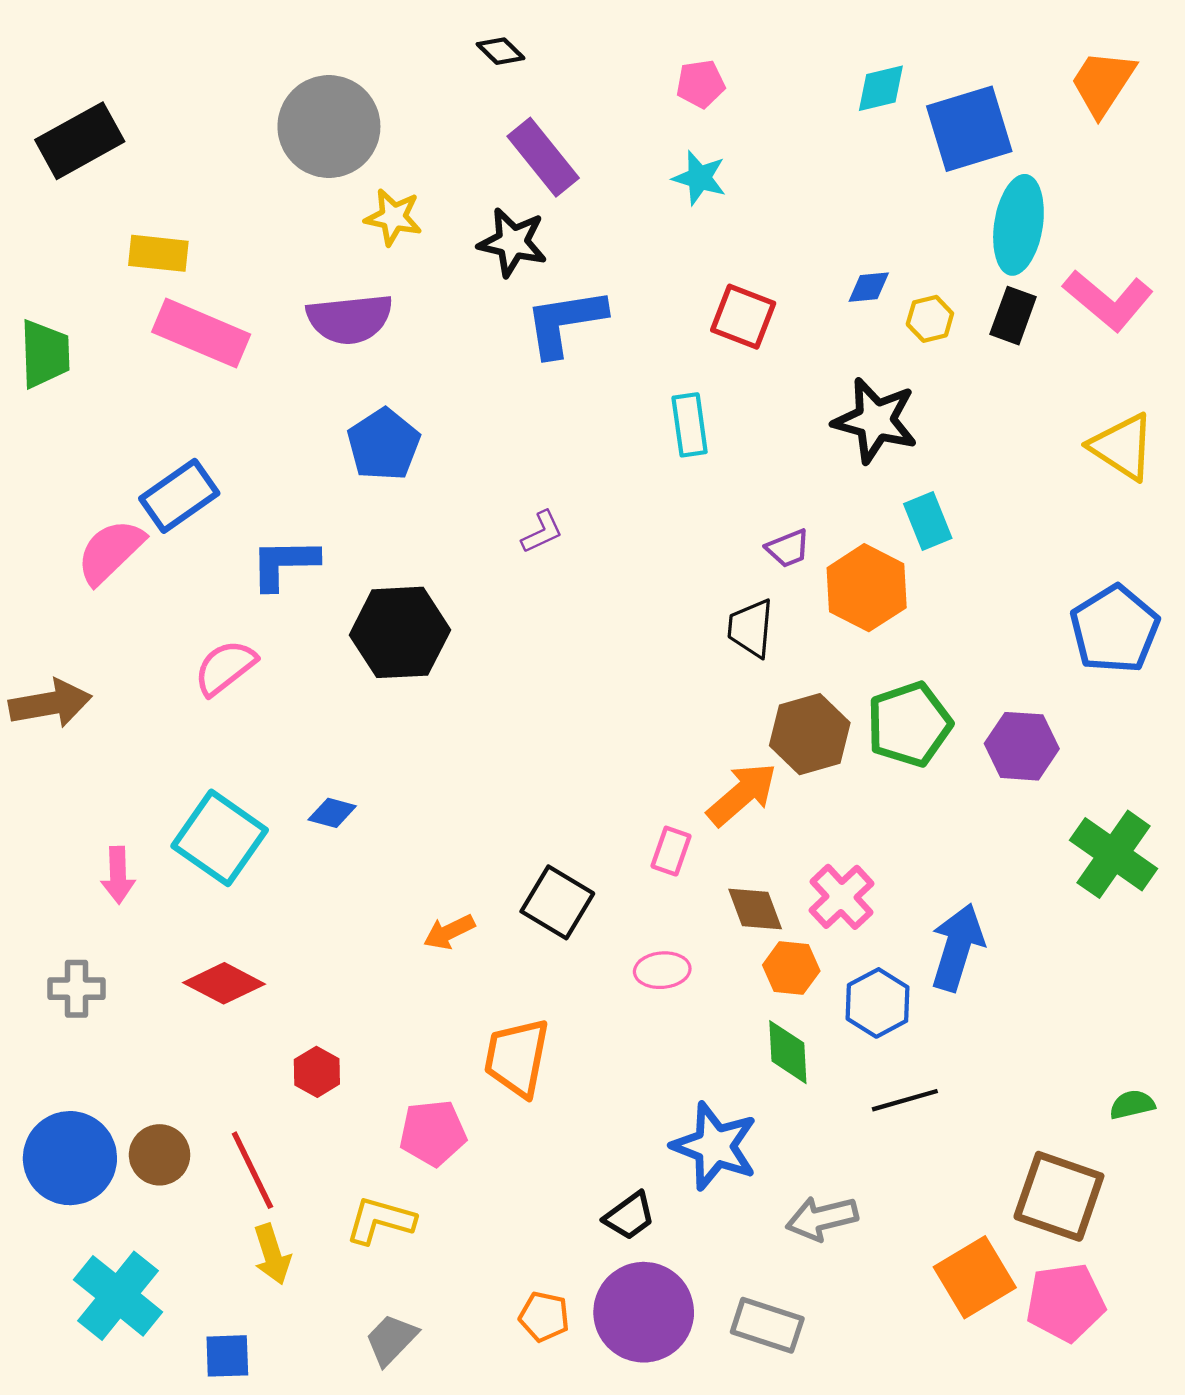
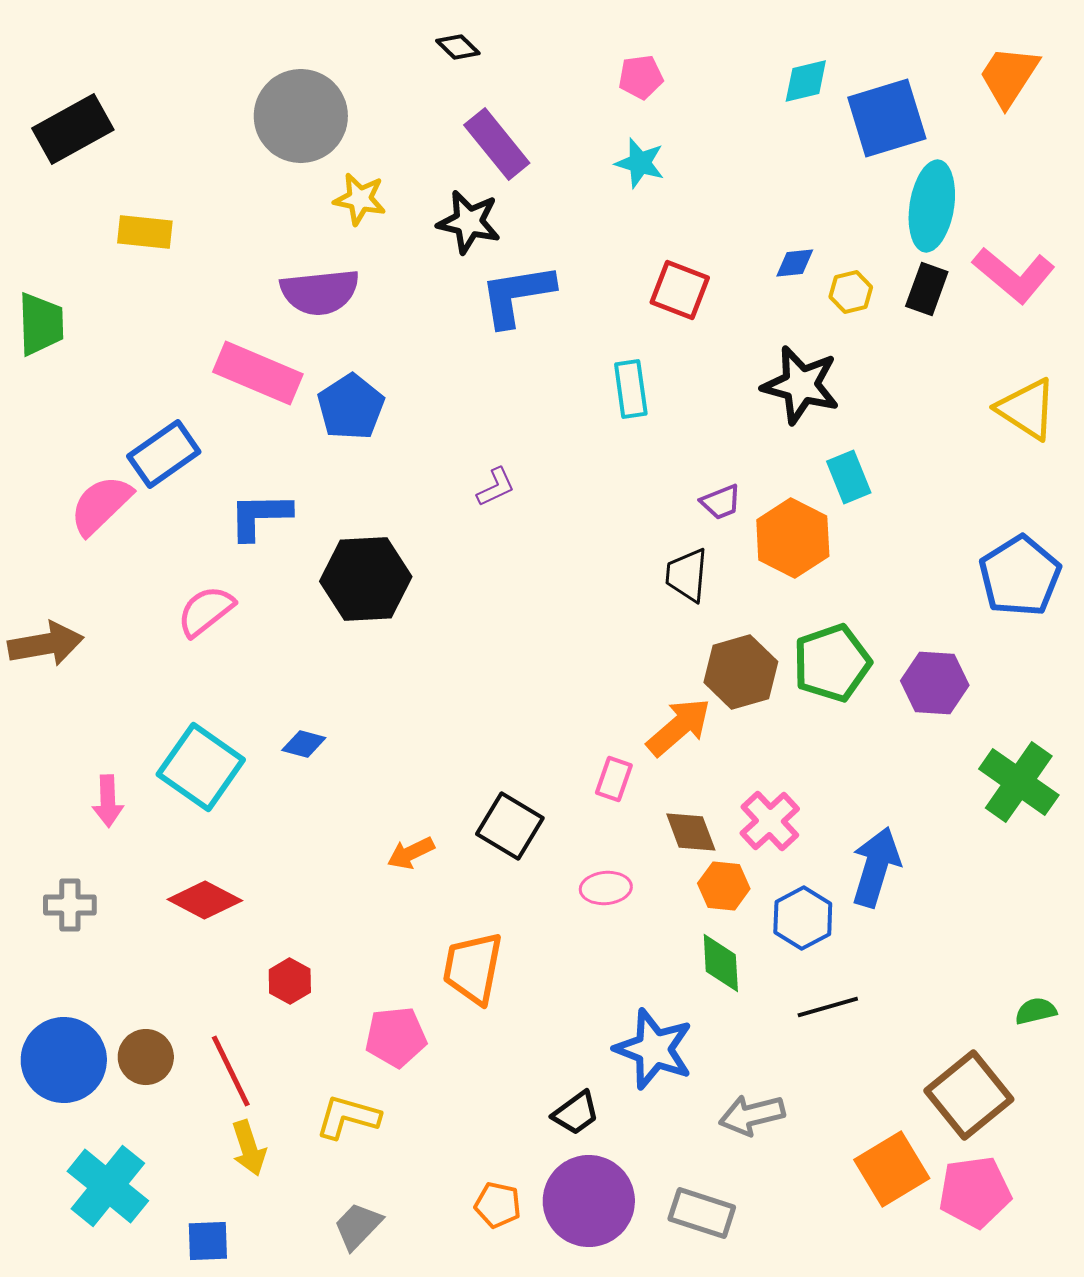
pink rectangle: (201, 333) -> (258, 373), moved
brown square: (1059, 1196) -> (969, 1095), turned 32

